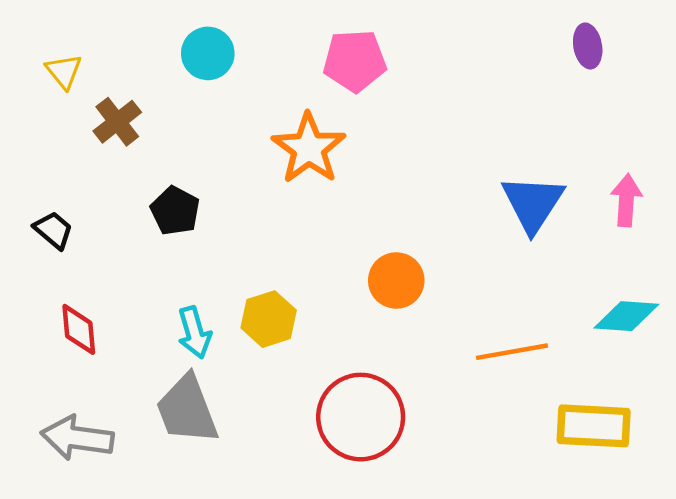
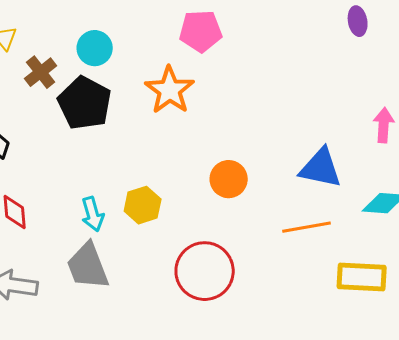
cyan circle: (208, 53) -> (95, 48), moved
blue triangle: (533, 203) -> (321, 168), moved, turned -51
black pentagon: (175, 211) -> (85, 103), moved, size x1.6

